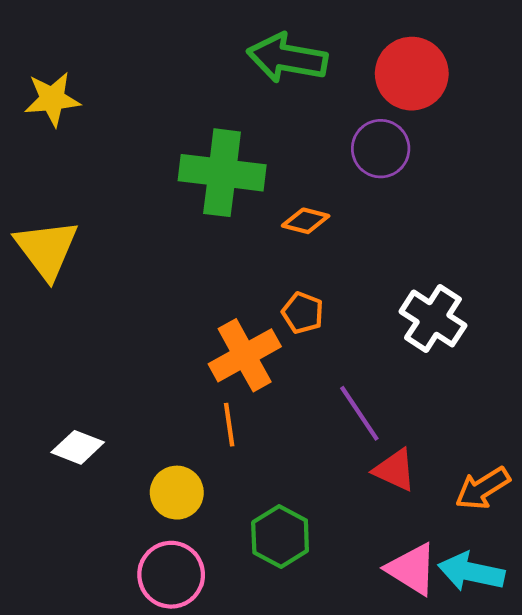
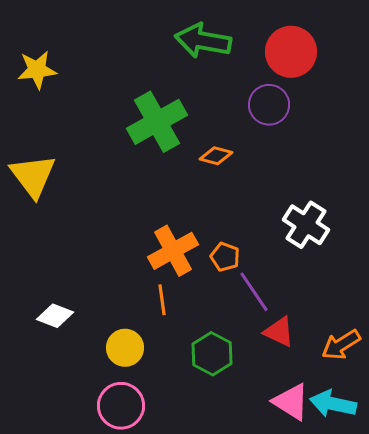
green cross: (222, 173) -> (157, 122), turned -36
orange pentagon: (303, 313) -> (225, 257), moved
green hexagon: (280, 536) -> (212, 354), moved

